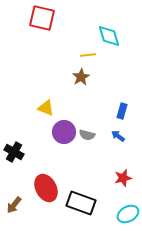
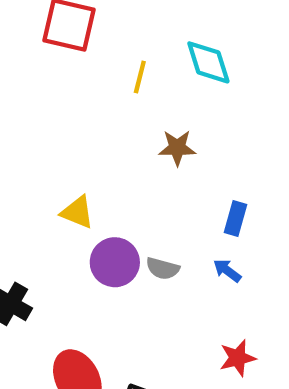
yellow line: (88, 55) -> (140, 77), moved, turned -70
brown star: (81, 77) -> (177, 148), moved, turned 30

